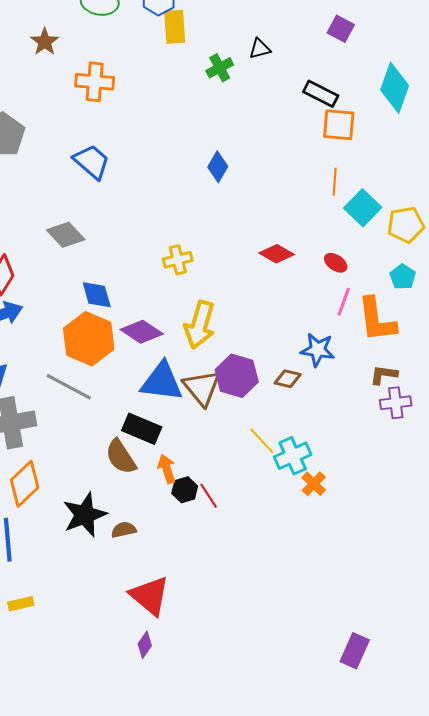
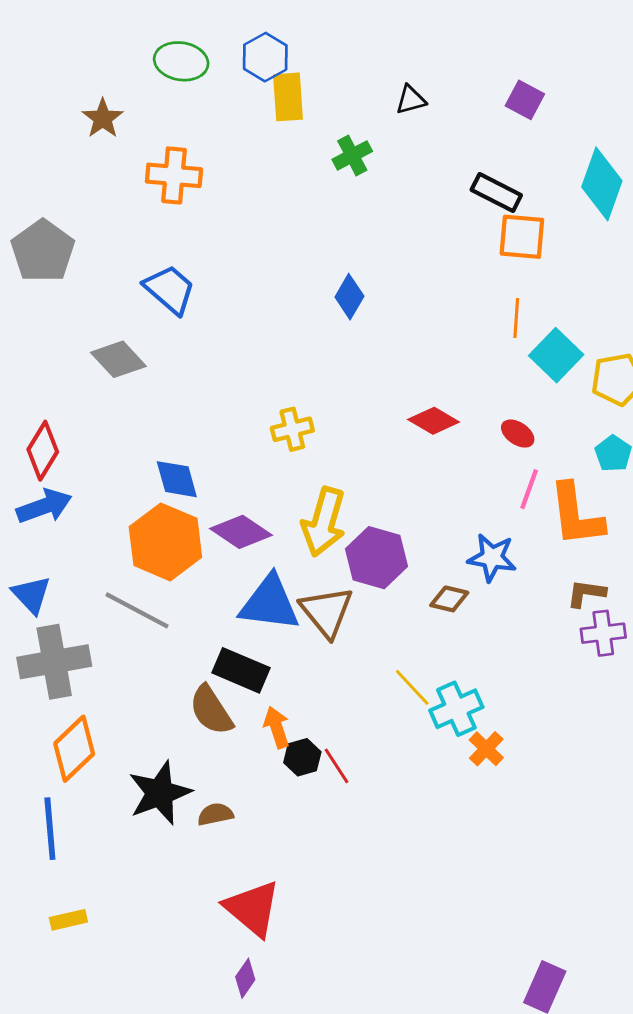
black triangle: (260, 49) -> (411, 100), moved
gray diamond: (66, 235) -> (118, 359), moved
purple hexagon: (237, 376) -> (376, 558), moved

